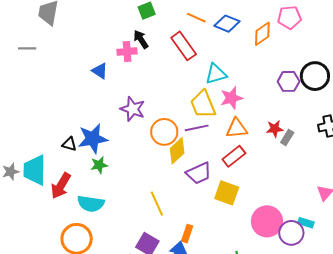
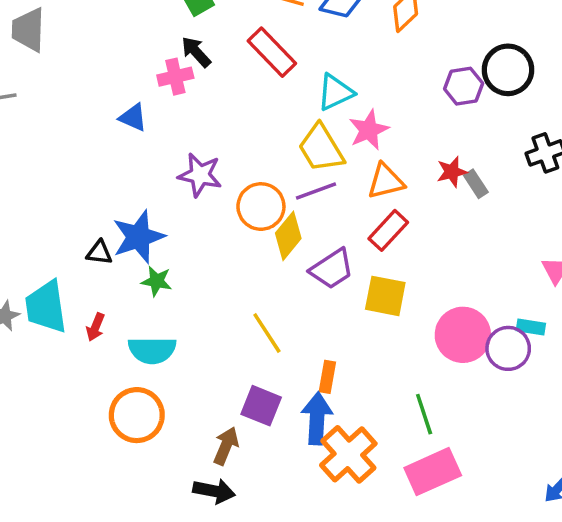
gray rectangle: (287, 137) -> (476, 184), turned -56
green star: (99, 165) -> (157, 281), turned 30
red arrow: (61, 186) -> (95, 327), size x0.6

